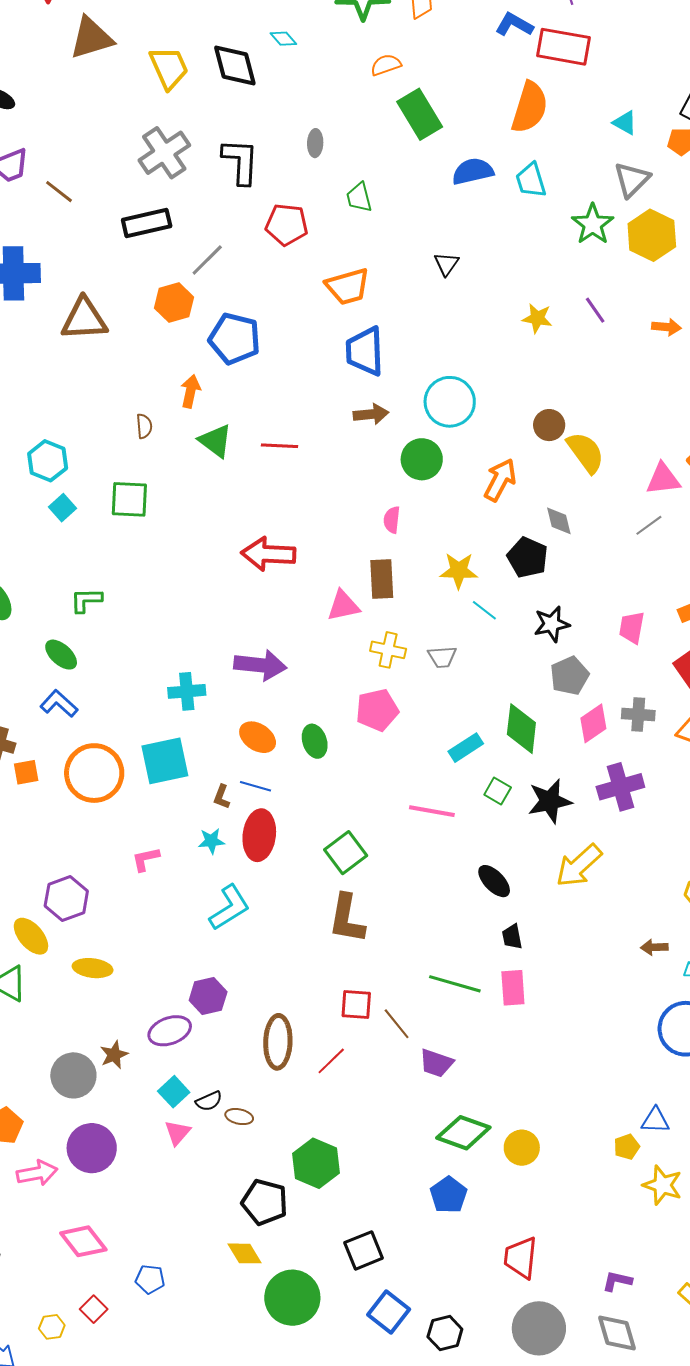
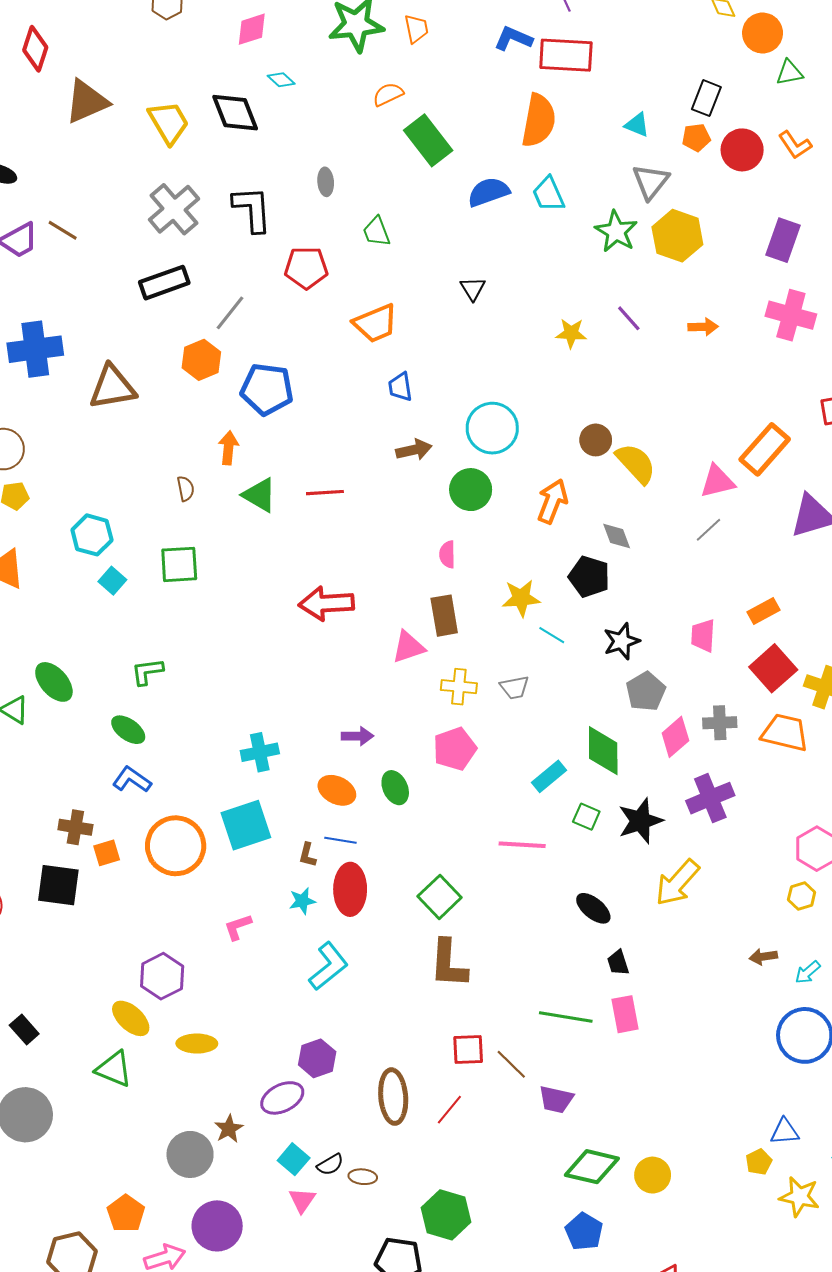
brown line: (59, 192) -> (63, 230), moved
blue trapezoid: (365, 351) -> (400, 387), size x0.6
purple arrow: (260, 665) -> (357, 736), moved, size x0.6

